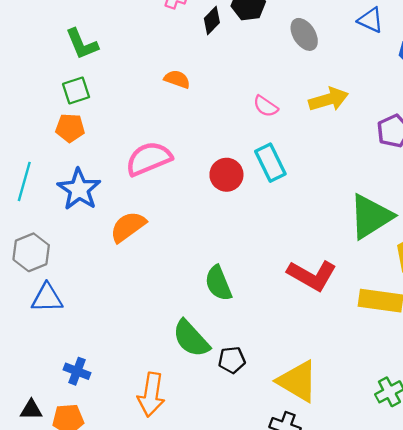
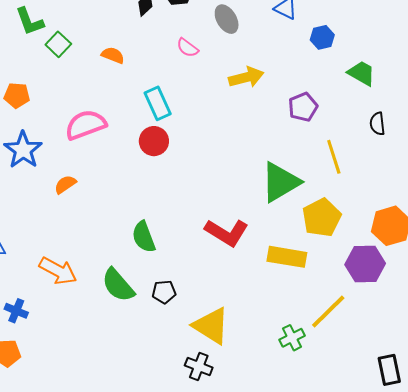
green square: (76, 91) -> (58, 44), moved, turned -30
pink semicircle: (266, 106) -> (188, 48), moved
cyan rectangle: (270, 163) -> (158, 103), moved
orange semicircle: (128, 227) -> (65, 184), size x0.7
black pentagon: (232, 360) -> (164, 292), moved
orange arrow: (151, 395) -> (58, 271), moved, turned -72

